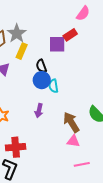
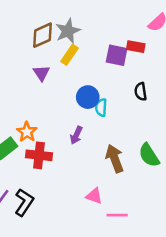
red rectangle: (70, 35) -> (136, 47), turned 32
black semicircle: (41, 66) -> (141, 92), moved
pink triangle: (73, 141) -> (94, 196), moved
red cross: (16, 147) -> (39, 155), moved

